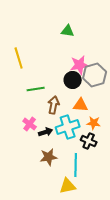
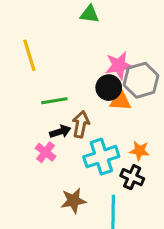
green triangle: (68, 31) -> (90, 14), moved
orange triangle: (81, 105) -> (120, 101), moved
black arrow: (46, 132) -> (60, 132), moved

